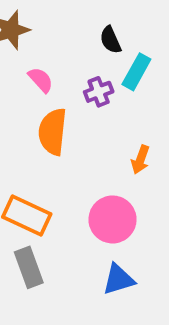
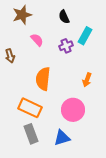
black semicircle: (111, 40) -> (64, 17), moved
orange semicircle: (53, 132) -> (43, 79), moved
blue triangle: (118, 279) -> (62, 138), moved

